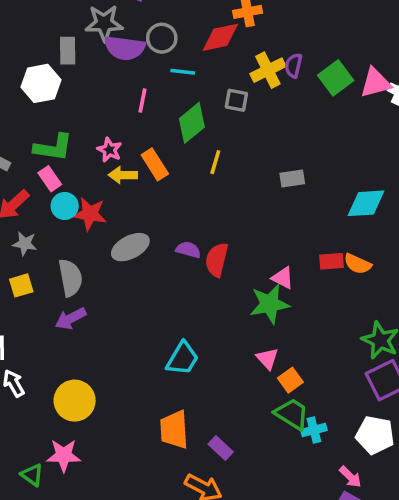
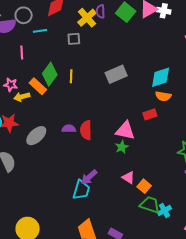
green diamond: (192, 123) -> (50, 74), moved
gray rectangle: (292, 179) -> (116, 74), size x1.5
orange semicircle: (358, 264) -> (163, 96), moved
pink triangle: (283, 278) -> (125, 131), size x1.5
green star: (269, 304) -> (122, 147), size x0.6
purple arrow: (71, 319) -> (89, 177), moved

